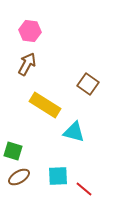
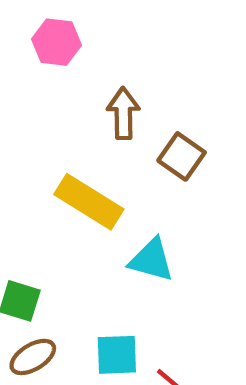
brown arrow: (27, 64) -> (123, 113), moved, turned -30

